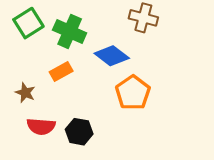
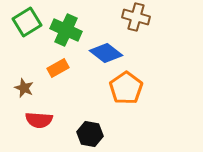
black hexagon: (79, 132) -> (90, 134), moved

